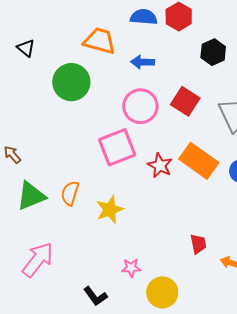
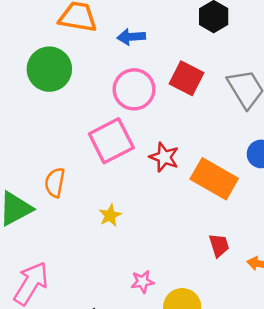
orange rectangle: (199, 161) -> (214, 179), moved
orange semicircle: (70, 193) -> (55, 182), moved
yellow star: (110, 210) -> (110, 215), size x0.7

